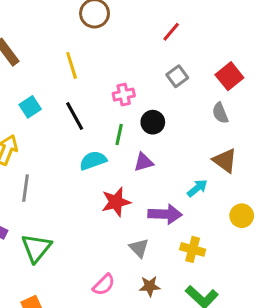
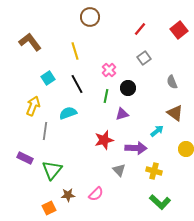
red square: (229, 76) -> (179, 30), moved
pink cross: (124, 95) -> (109, 70), turned -32
cyan semicircle: (93, 161) -> (68, 113), moved
brown star: (150, 286) -> (68, 195), moved

